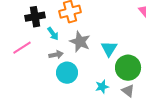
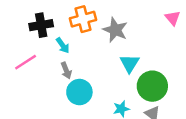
gray star: (80, 42) -> (115, 30), moved
gray arrow: (56, 55) -> (66, 71), turned 80

